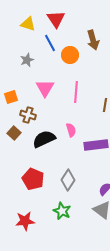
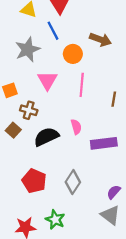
brown arrow: (93, 40) -> (100, 40), moved, turned -54
orange circle: (70, 55) -> (73, 54), moved
gray star: (27, 60) -> (28, 49), size x1.6
green star: (62, 211) -> (55, 220), moved

